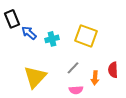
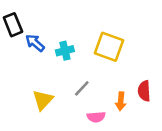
gray line: (73, 68) -> (82, 88), moved
yellow triangle: (35, 77) -> (43, 100), size x0.7

